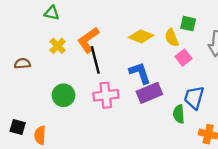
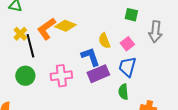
yellow diamond: (141, 36) -> (65, 26), moved
yellow semicircle: (172, 38) -> (104, 41), moved
black line: (95, 60) -> (30, 46), moved
blue trapezoid: (194, 98) -> (127, 67), moved

